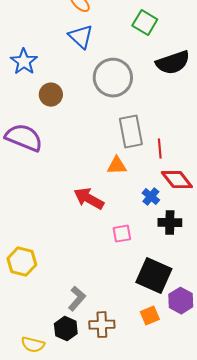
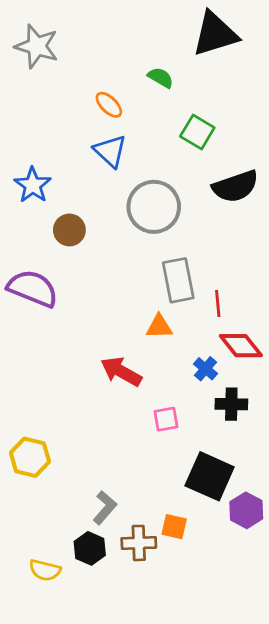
orange square: (150, 316) -> (174, 527), moved, turned 36

